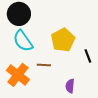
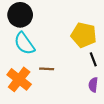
yellow pentagon: (63, 40) -> (84, 35), moved, turned -30
purple semicircle: (70, 86) -> (93, 85), moved

